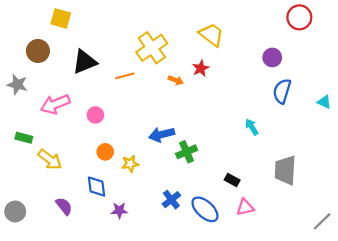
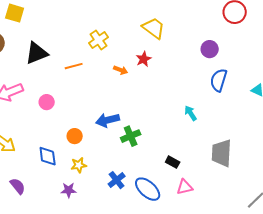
yellow cross: (152, 48) -> (99, 40), size x0.7
orange circle: (105, 152) -> (75, 136), moved
yellow star: (130, 164) -> (79, 165), moved
blue diamond: (97, 187) -> (48, 156), moved

